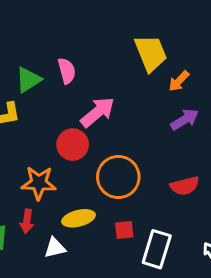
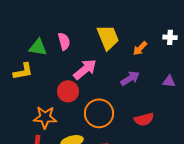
yellow trapezoid: (151, 53) -> (108, 37), moved
green triangle: (28, 80) -> (38, 47), turned 42
purple arrow: (185, 119) -> (130, 78), moved

